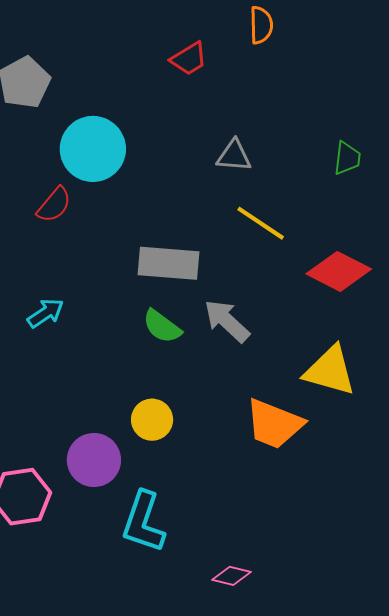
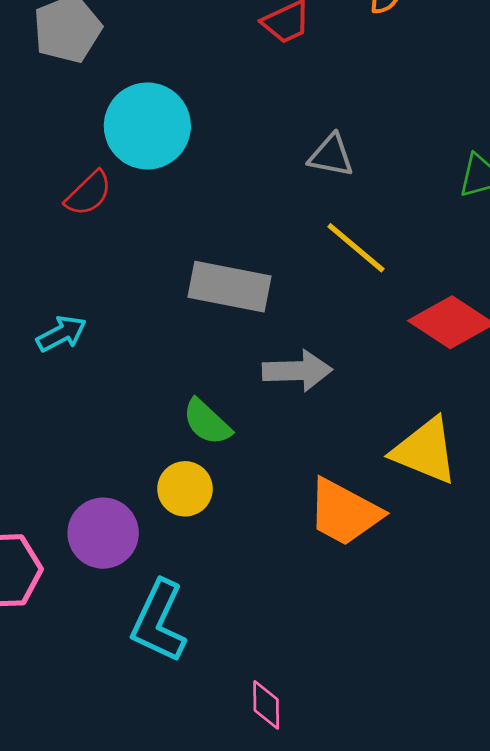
gray arrow: (227, 321) -> (297, 371), turned 129
green semicircle: (162, 326) -> (207, 422), moved
pink diamond: (232, 576) -> (266, 705), turned 69

